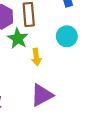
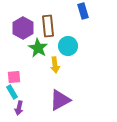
cyan circle: (67, 36) -> (68, 46), moved

